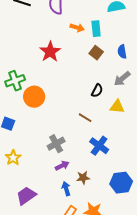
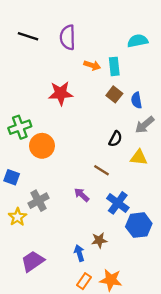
red star: (50, 52) -> (61, 93), turned 30
blue semicircle: (122, 52) -> (136, 100), moved
gray cross: (56, 144) -> (38, 201), moved
purple arrow: (62, 166) -> (82, 195), moved, turned -112
blue hexagon: (121, 183) -> (139, 225), moved

